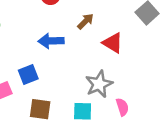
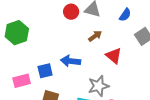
blue arrow: (51, 41) -> (71, 61), moved

